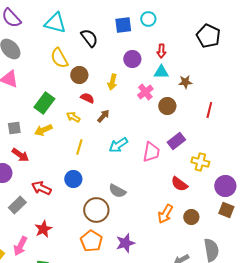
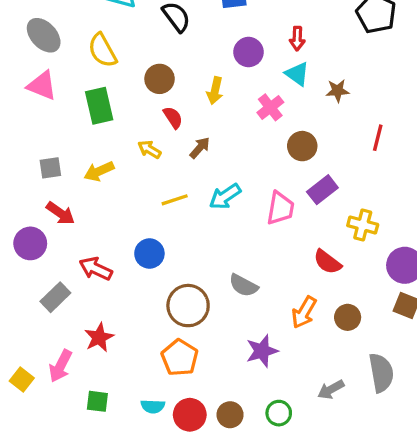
yellow semicircle: (59, 58) -> (102, 50), moved
cyan triangle: (161, 72) -> (297, 74), turned 35
red semicircle: (87, 98) -> (173, 118), turned 32
green rectangle: (44, 103) -> (99, 106), moved, turned -50
brown circle: (167, 106) -> (302, 146), moved
yellow line: (79, 147) -> (175, 200), moved, turned 56
gray semicircle: (117, 191) -> (243, 285), moved
purple star: (125, 243) -> (262, 351), moved

